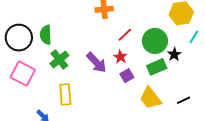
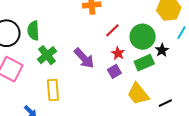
red star: (120, 57) -> (118, 53), moved
black line: (184, 100) -> (165, 103), moved

